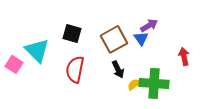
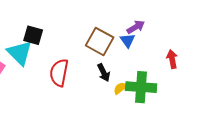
black square: (72, 33) -> (33, 35), moved
brown square: (114, 39) -> (100, 41), turned -32

